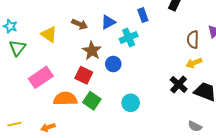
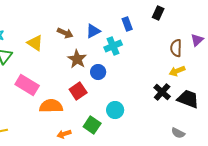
red square: (84, 75) -> (78, 91), moved, turned 30
pink rectangle: (41, 77) -> (27, 85), turned 65
green square: (92, 101) -> (92, 125), moved
orange arrow: (48, 127) -> (64, 134), moved

